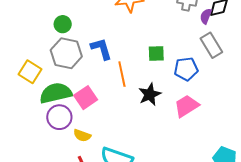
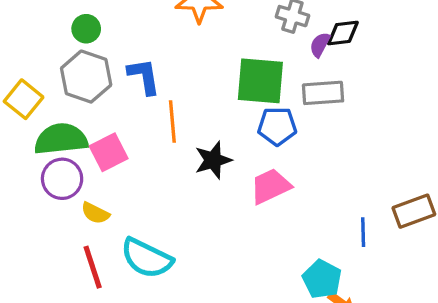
gray rectangle: (211, 45) -> (323, 93), turned -70
green square: (156, 54) -> (260, 81), moved, size x1.8

